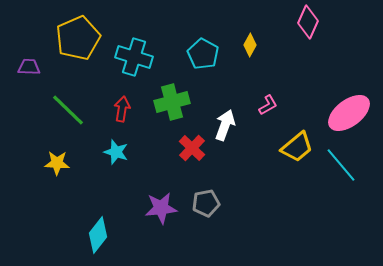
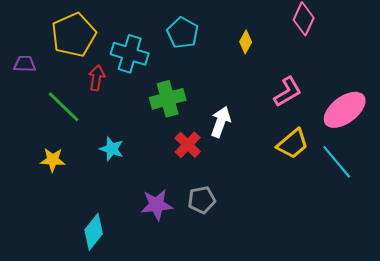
cyan pentagon: (203, 54) -> (183, 33), moved
pink L-shape: (268, 105) -> (288, 92), moved, size x1.5
red arrow: (122, 109) -> (97, 78), moved

